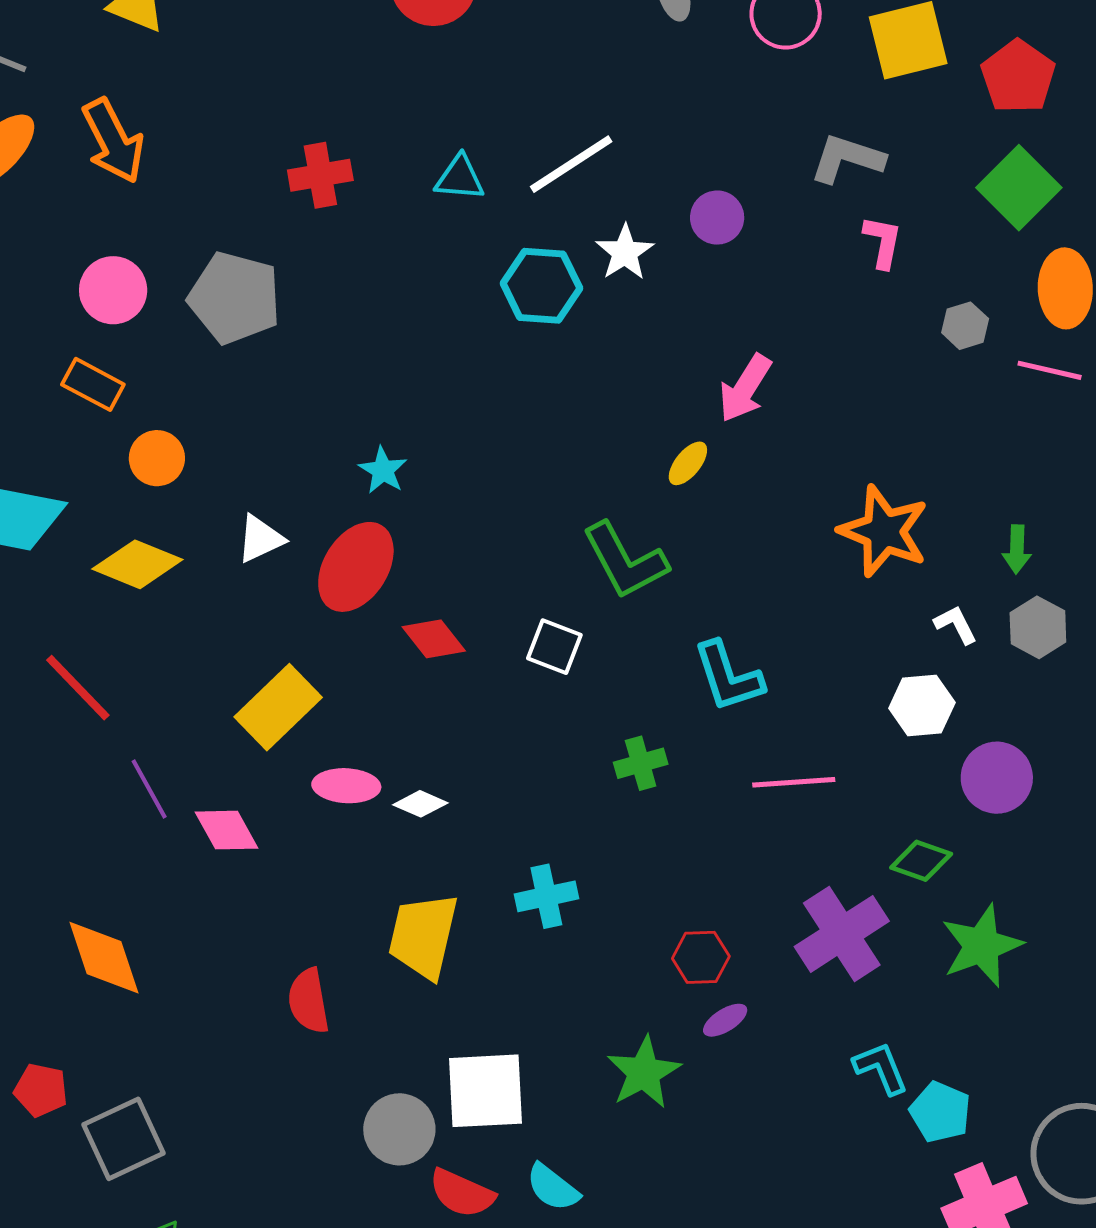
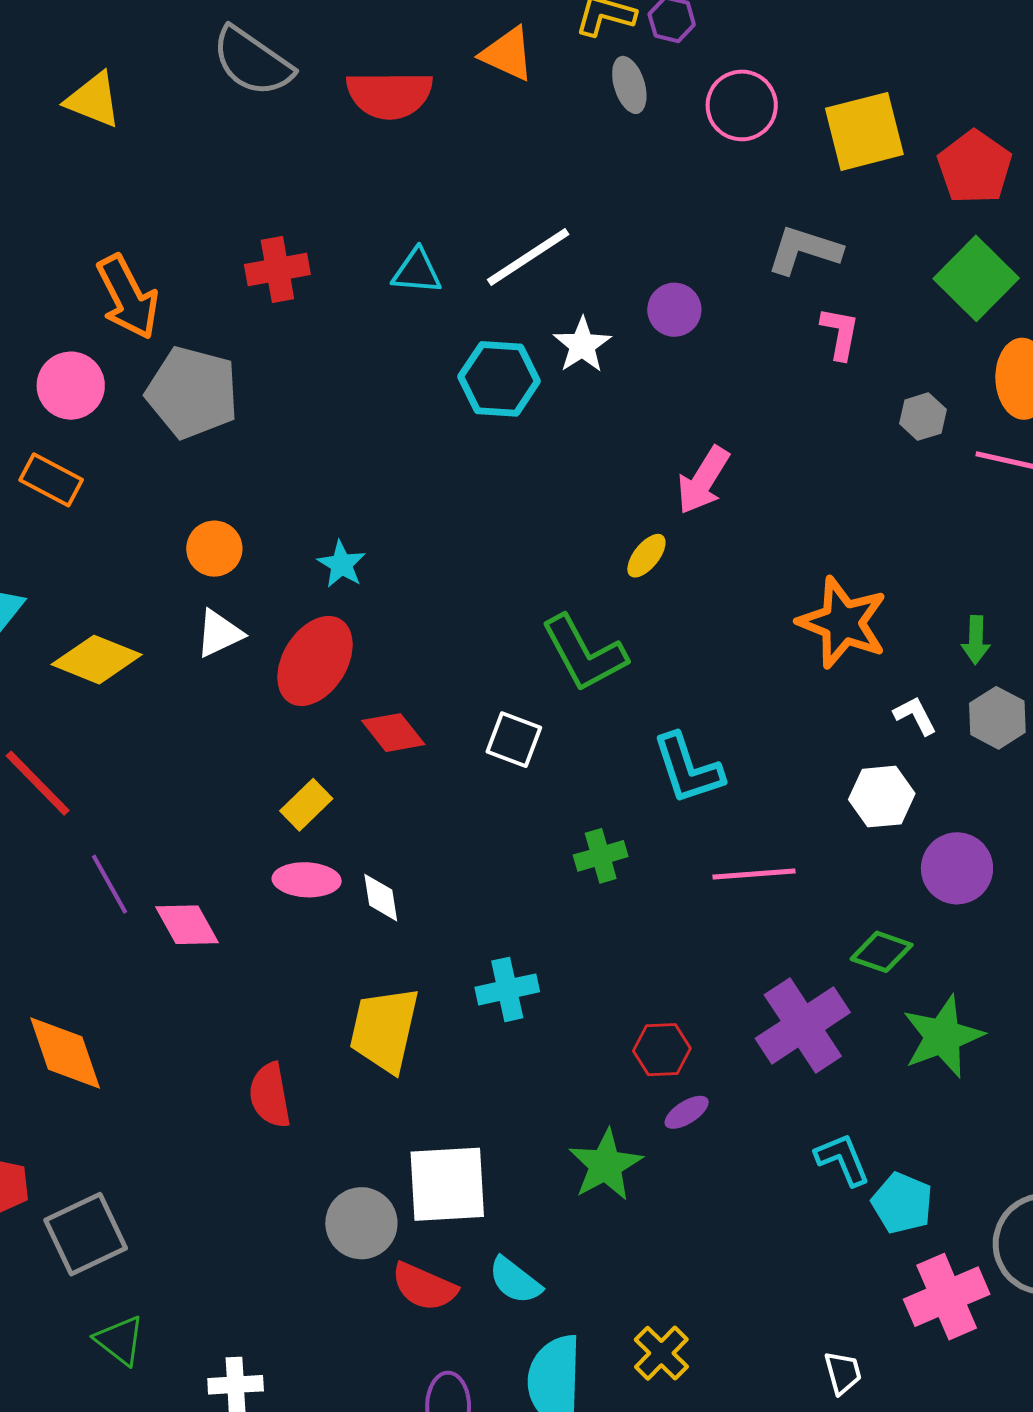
orange arrow: (113, 141) -> (128, 297), moved
orange circle: (157, 458) -> (214, 549), moved
yellow rectangle: (278, 707) -> (306, 805), moved, size x0.6
white diamond: (420, 804) -> (381, 898), turned 58

